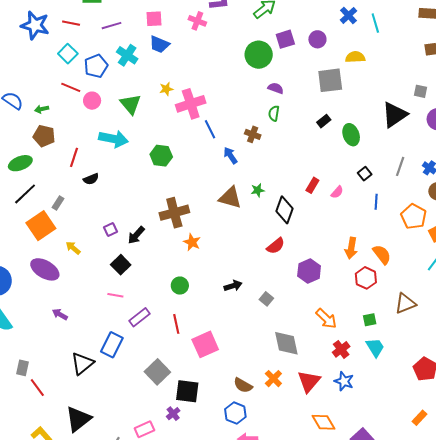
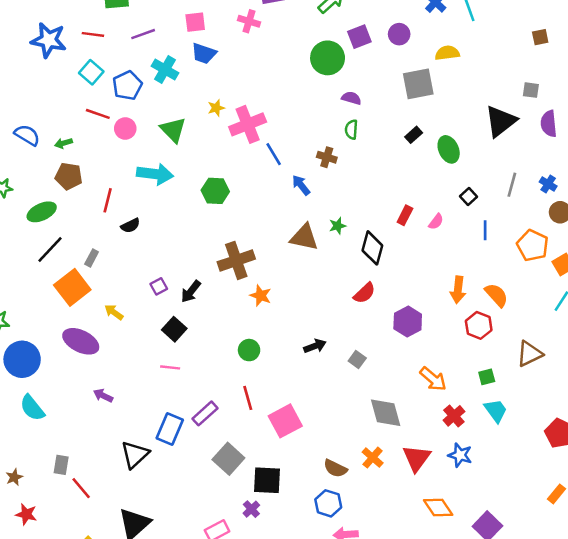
purple rectangle: (139, 317) -> (205, 413), moved

